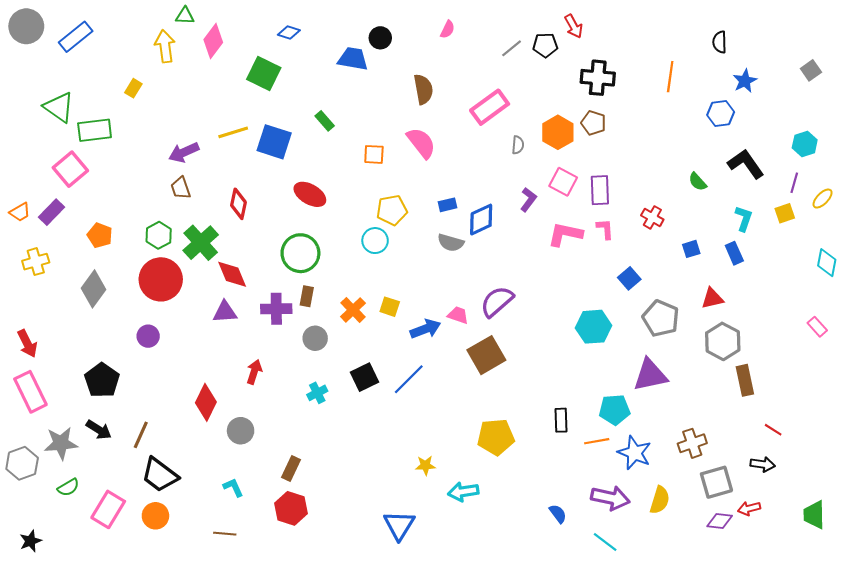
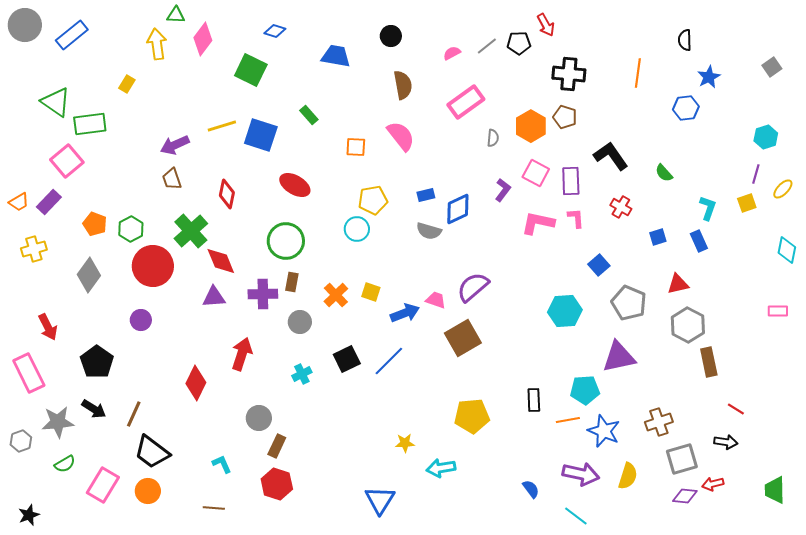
pink semicircle: (448, 29) -> (452, 53), moved, turned -144
black circle: (380, 38) -> (391, 36), moved
black L-shape: (746, 164) -> (611, 156), moved
green hexagon: (159, 235) -> (131, 229), moved
pink rectangle: (817, 327) -> (778, 311), turned -48
red arrow: (27, 344) -> (48, 327), moved
red arrow: (254, 372) -> (242, 354), size x1.4
gray circle: (241, 431) -> (259, 418), moved
gray hexagon: (22, 463) -> (21, 441), size x0.7

